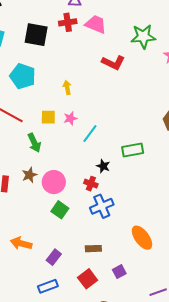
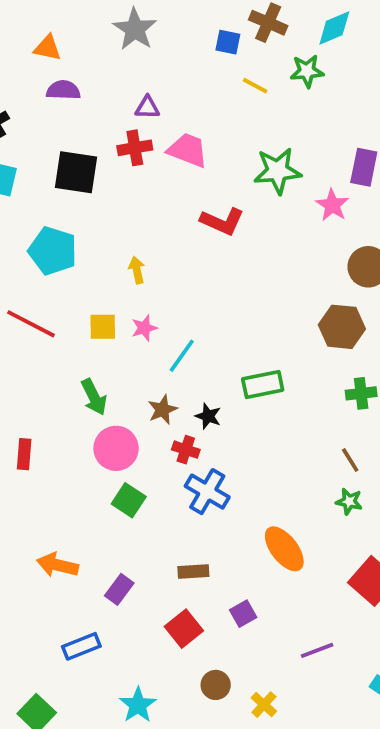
green arrow: (34, 143) -> (94, 397), moved
brown star: (29, 175) -> (163, 410), moved
blue cross: (102, 206) -> (207, 492), turned -35
blue rectangle: (48, 286) -> (81, 646), moved

